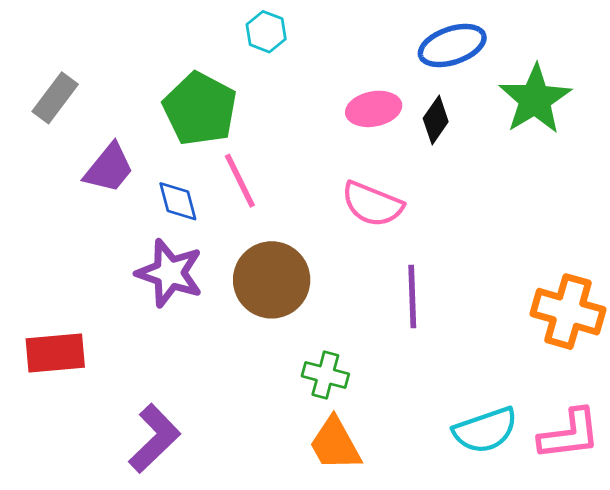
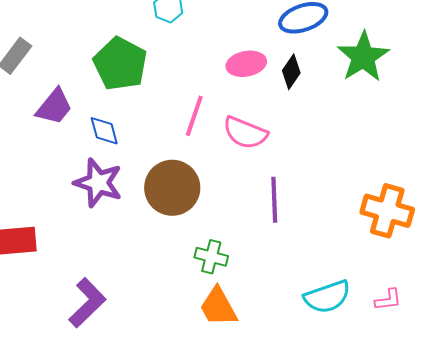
pink line: (240, 181) -> (194, 116), moved, turned 45
pink L-shape: (569, 434) -> (388, 300), size x0.6

